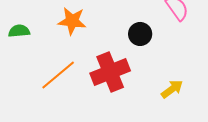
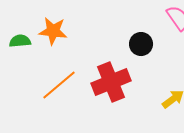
orange star: (72, 21) -> (53, 31), moved

